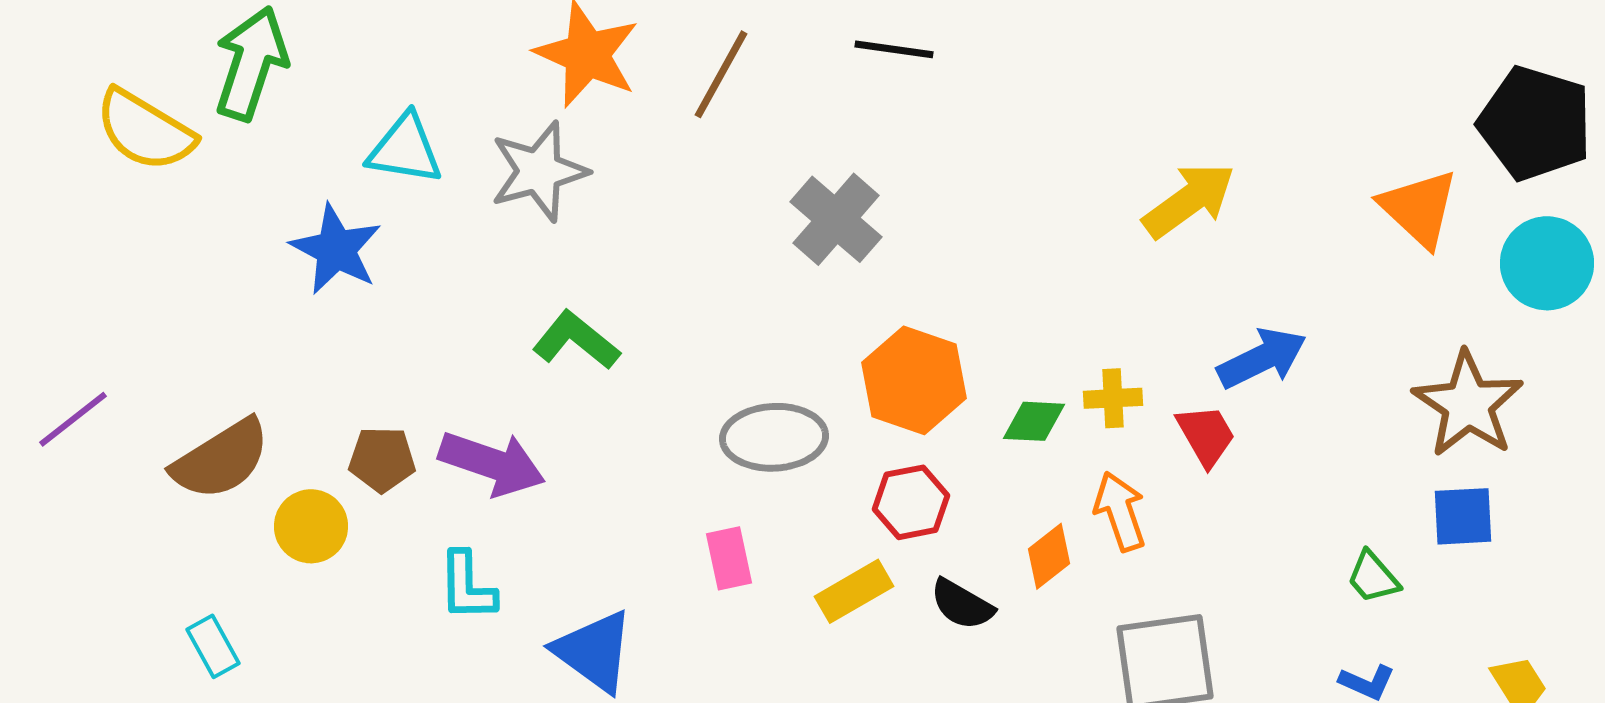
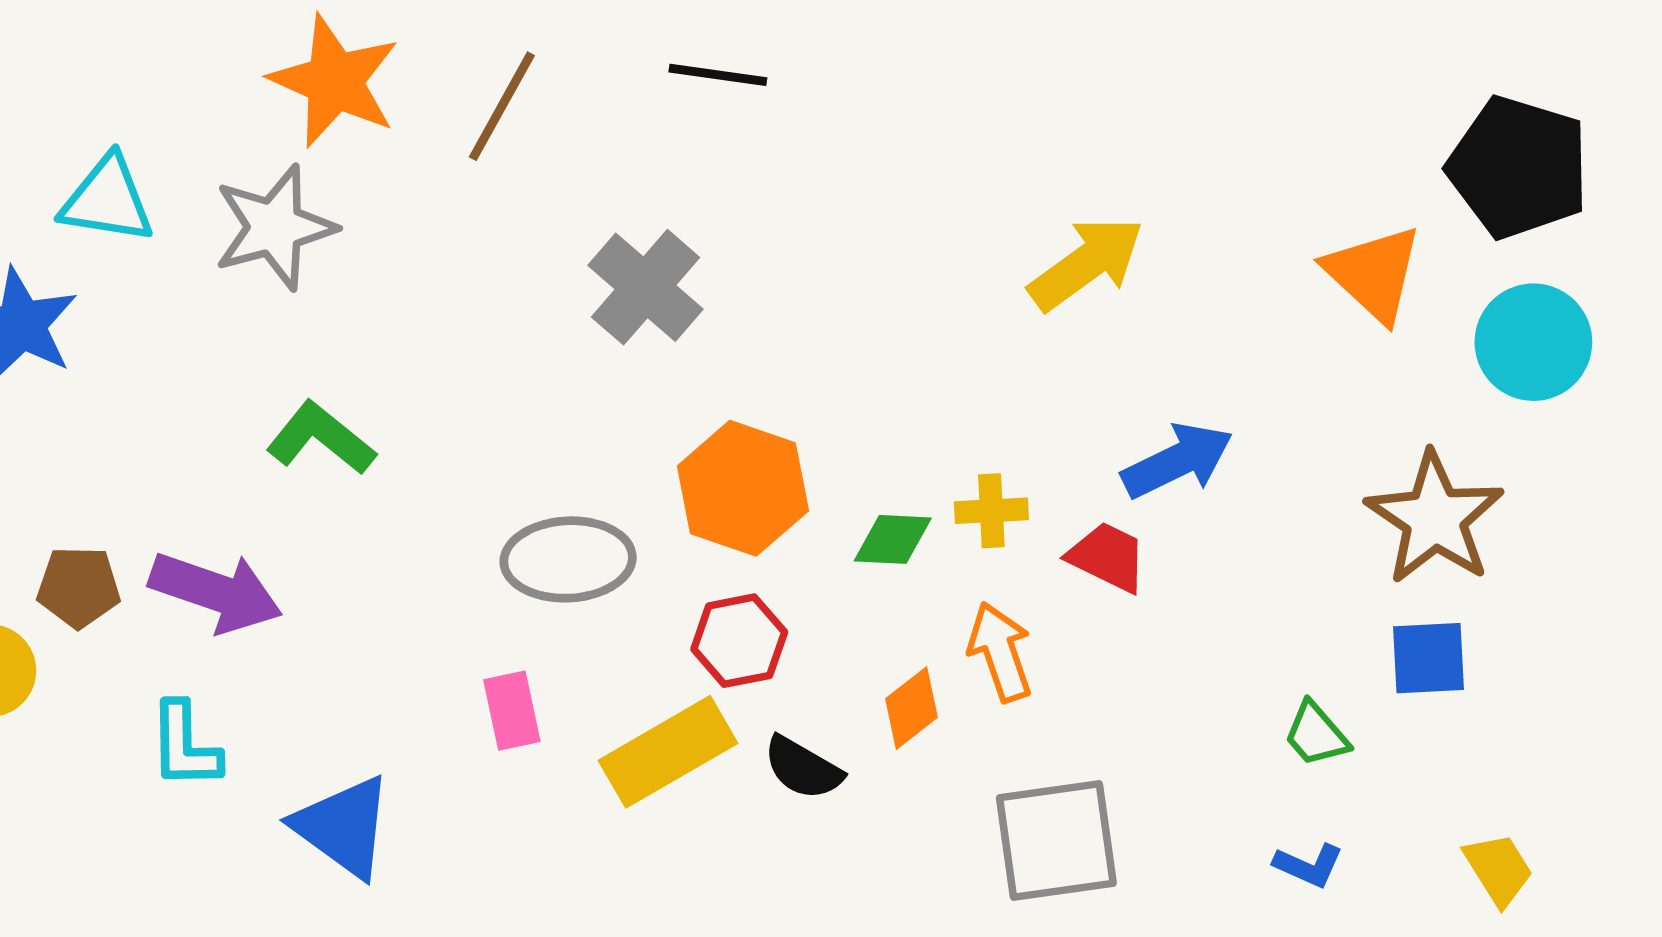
red trapezoid: (1206, 435) -> (1108, 557), turned -34
yellow rectangle: (854, 591) -> (668, 752), size x1.4

